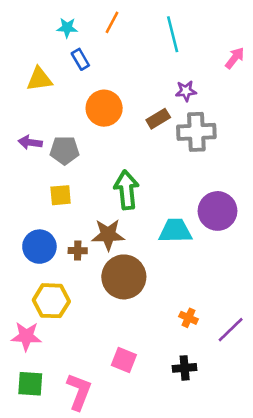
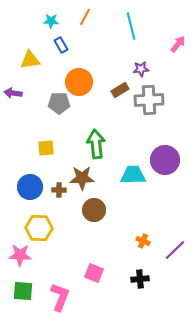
purple arrow: (30, 142) -> (13, 93), moved
gray pentagon: (65, 150) -> (59, 103), moved
brown circle: (124, 277) -> (94, 210), size x0.7

